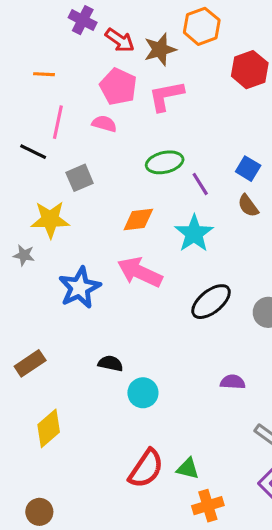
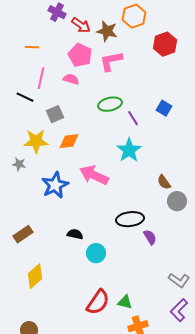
brown star: (160, 49) -> (107, 31), turned 30
brown semicircle: (248, 206) -> (164, 182), moved
orange diamond: (138, 220) -> (69, 141), moved
black ellipse: (211, 302) -> (130, 219), moved, turned 32
purple semicircle: (233, 382) -> (150, 237), moved, turned 56

